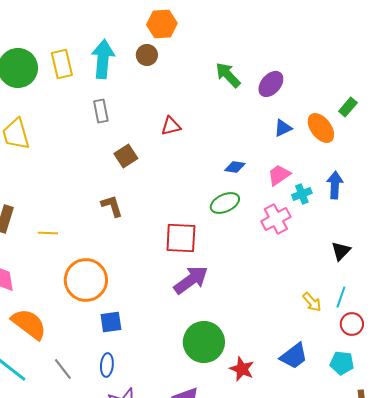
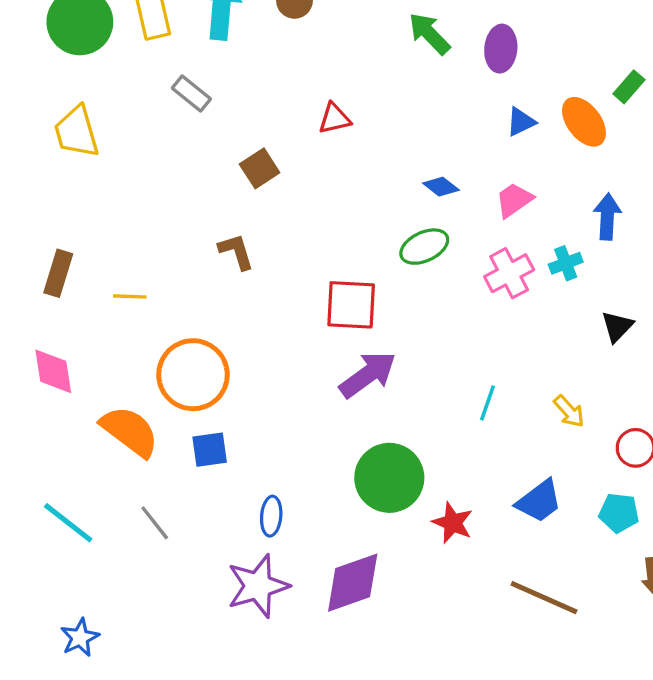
purple ellipse: (271, 84) -> (501, 49), turned -36
gray rectangle: (101, 111) -> (191, 94), moved, turned -40
blue diamond: (235, 167) -> (441, 187), turned 30
cyan cross: (302, 194) -> (566, 263), moved
cyan line: (341, 297) -> (487, 403), moved
blue square: (111, 322) -> (210, 450), moved
orange semicircle: (29, 324) -> (130, 431), moved
blue ellipse: (107, 365) -> (271, 516), moved

